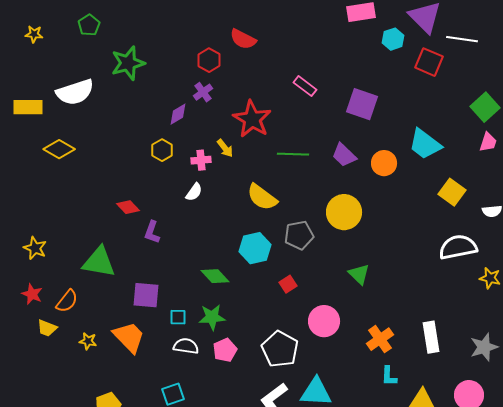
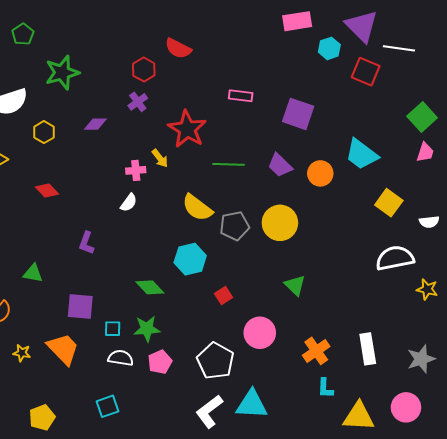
pink rectangle: (305, 86) -> (241, 96), turned -30
purple diamond: (178, 114) -> (95, 124), moved, turned 30
yellow hexagon: (162, 150) -> (44, 132), moved
red diamond: (128, 207) -> (47, 191), moved
gray pentagon: (299, 235) -> (235, 226), moved
green triangle: (99, 262) -> (33, 273), size x0.6

